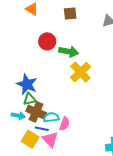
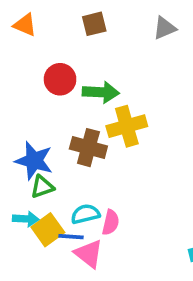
yellow cross: (80, 72) -> (127, 126), turned 35
brown cross: (36, 112) -> (88, 148), moved
yellow square: (30, 139) -> (48, 230), moved, turned 30

